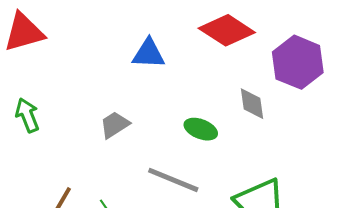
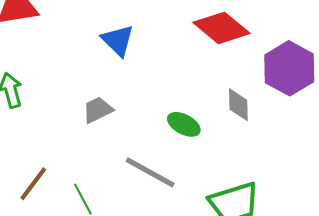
blue triangle: (148, 54) -> (118, 40), moved, turned 36

